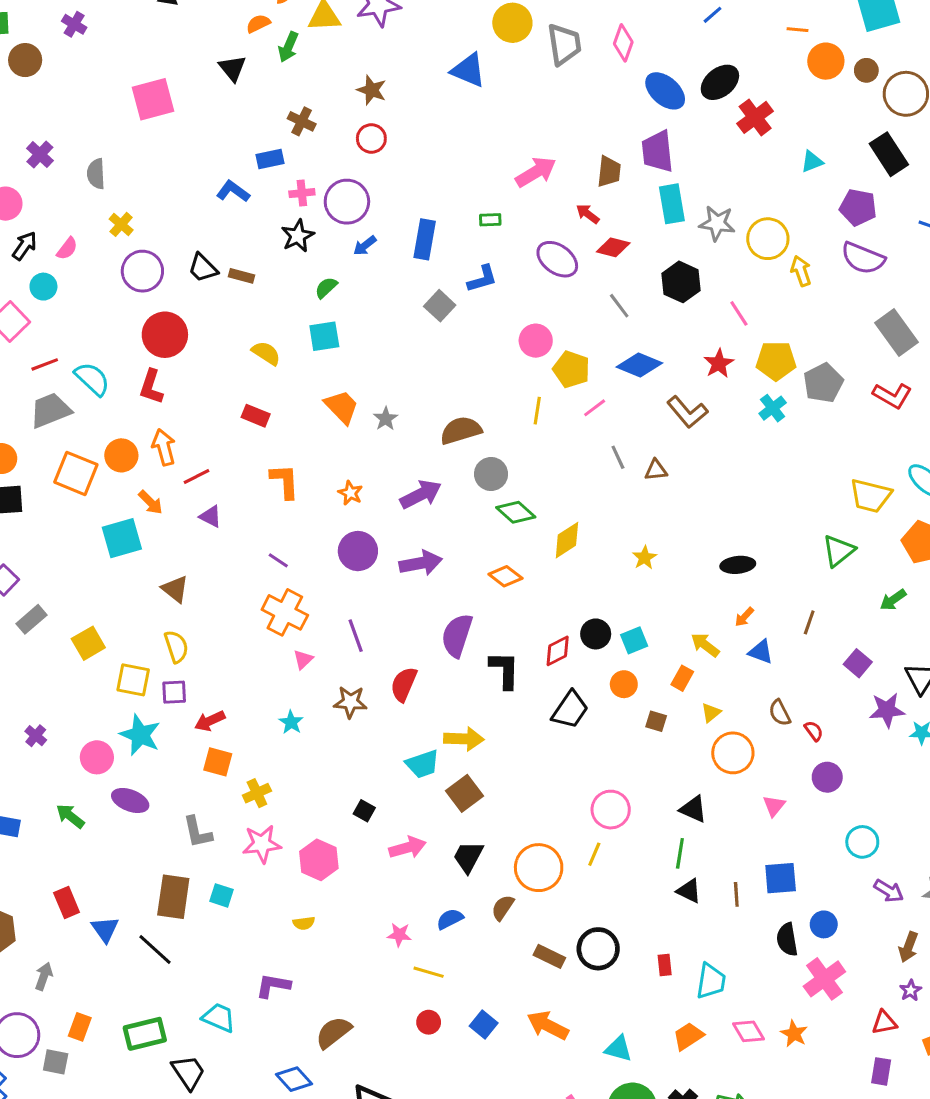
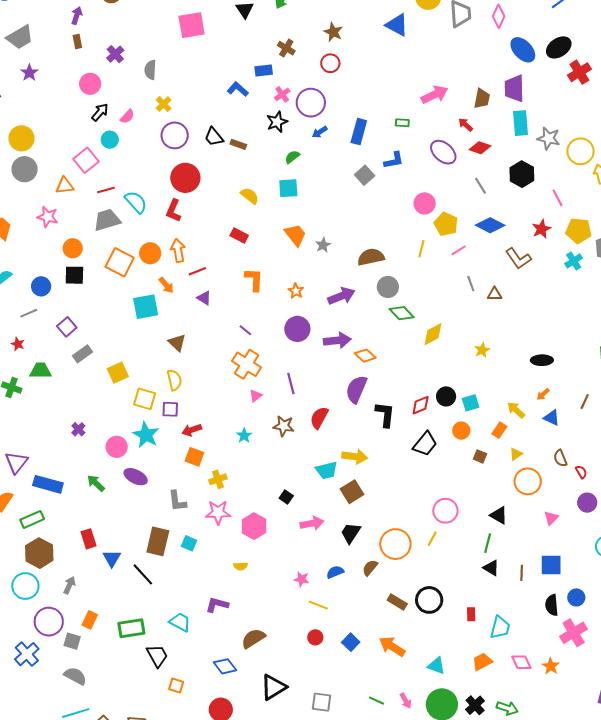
pink cross: (302, 193) -> (282, 94), turned -35
orange diamond: (505, 576) -> (365, 356), moved

